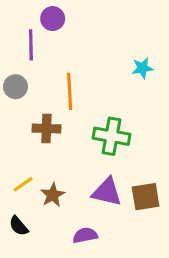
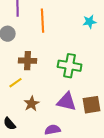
orange line: (70, 91) -> (43, 21), moved
yellow line: (23, 184) -> (16, 83), moved

